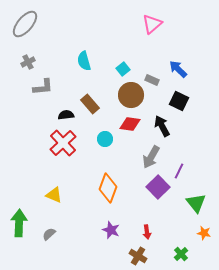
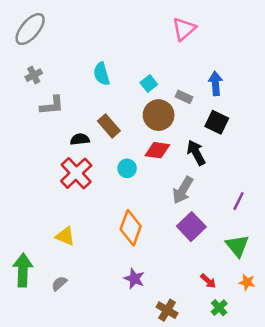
blue arrow: (178, 69) -> (215, 84), turned 42
purple line: (179, 171) -> (239, 201), moved
red arrow: (147, 232) -> (208, 281), moved, turned -40

